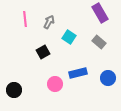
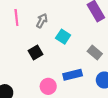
gray rectangle: (99, 42) -> (95, 52), moved

